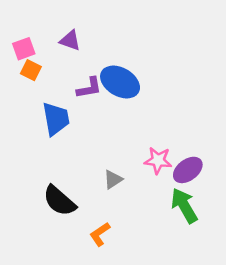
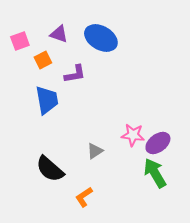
orange square: (31, 70) -> (43, 60), moved, turned 36
blue ellipse: (120, 82) -> (101, 38), moved

